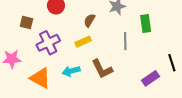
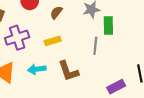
brown semicircle: (89, 20) -> (56, 13), moved
green rectangle: (146, 24) -> (108, 25), moved

